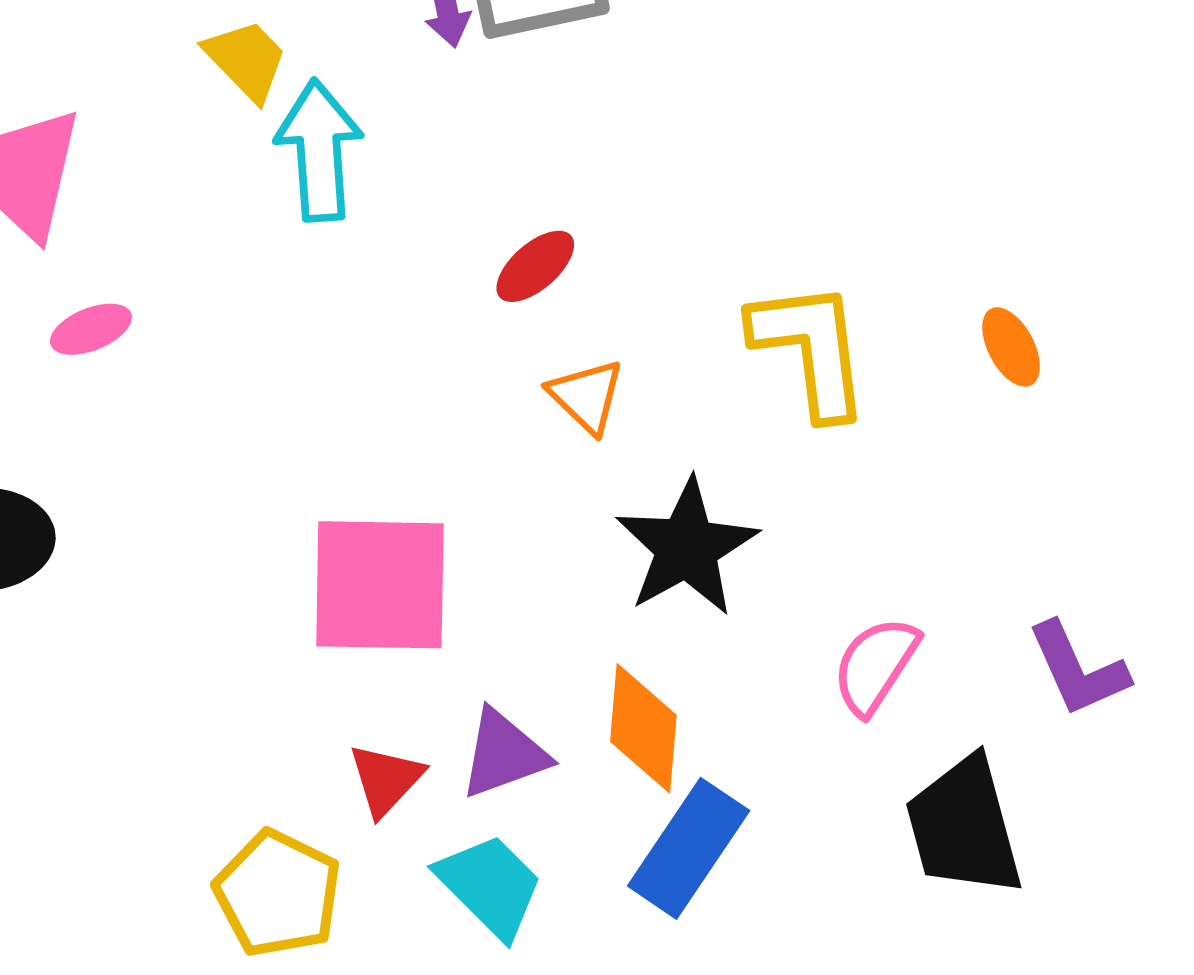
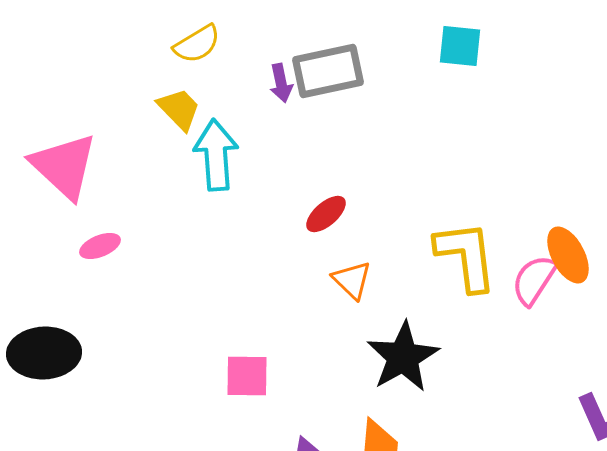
orange ellipse: (1011, 347) -> (568, 255), size x1.4
pink square: (380, 585) -> (247, 376), size x0.6
pink semicircle: (875, 665) -> (534, 280), moved

